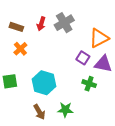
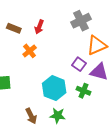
gray cross: (64, 23) -> (81, 21), moved
orange cross: (20, 49) -> (30, 51), moved
cyan hexagon: (44, 83) -> (54, 88), moved

